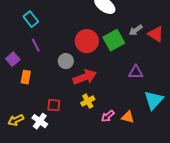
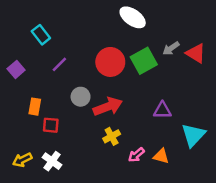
purple line: (36, 45) -> (59, 64), moved, turned 72
purple square: (13, 59) -> (16, 69), moved
gray circle: (66, 61) -> (81, 97), moved
purple triangle: (136, 72) -> (162, 110), moved
red square: (54, 105) -> (51, 125), moved

